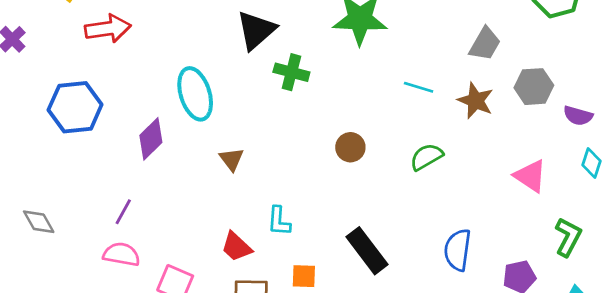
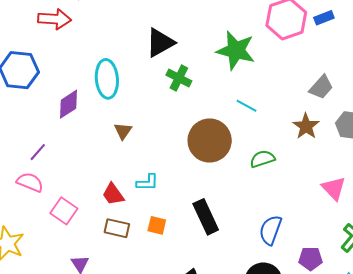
cyan line: (419, 87) -> (246, 106), moved
brown circle: (350, 147) -> (210, 141), size x2.0
cyan L-shape: (279, 221) -> (147, 182), turned -105

